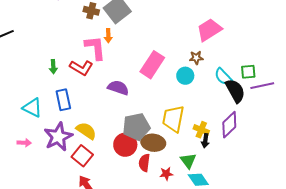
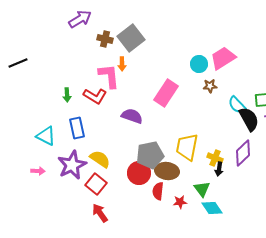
cyan circle: (185, 76) -> (199, 64), moved

